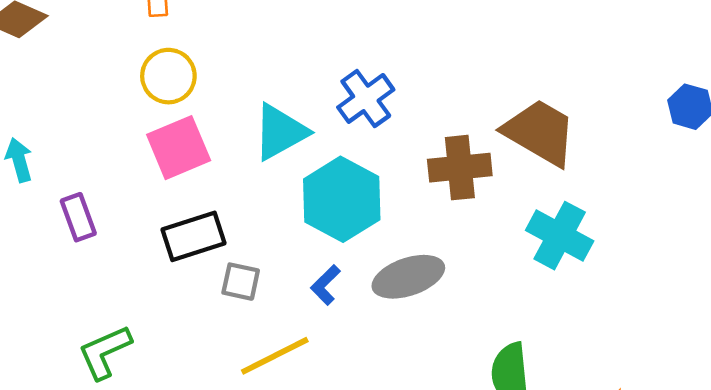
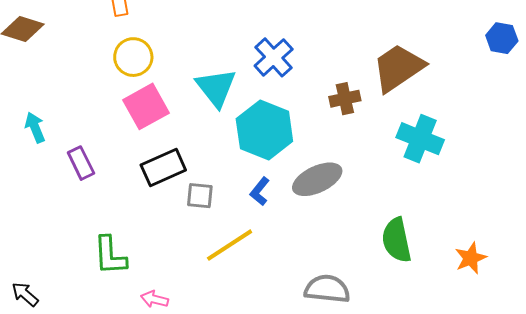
cyan triangle: (280, 132) -> (216, 88), turned -33
brown trapezoid: (540, 132) -> (398, 68), turned -58
brown cross: (460, 168) -> (345, 99), size x0.7
green L-shape: (105, 352) -> (110, 256), turned -63

